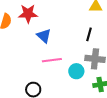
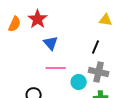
red star: (28, 14) -> (38, 19), turned 30

